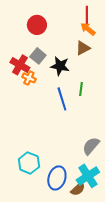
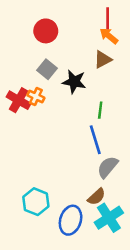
red cross: (20, 65) -> (19, 100), moved
blue line: (62, 99) -> (95, 140), moved
gray semicircle: (91, 146) -> (108, 167), moved
brown semicircle: (78, 189) -> (96, 197), moved

